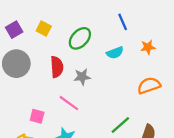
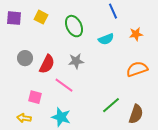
purple square: (14, 30) -> (14, 18), turned 35
green ellipse: (80, 38) -> (74, 26), turned -70
gray circle: (16, 64) -> (25, 58), moved, size x0.6
red semicircle: (57, 67) -> (47, 64), moved, turned 30

